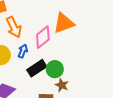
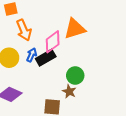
black rectangle: (37, 68) -> (46, 58), moved
green circle: (55, 69) -> (75, 76), moved

